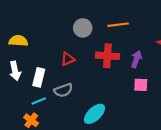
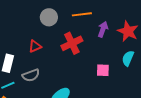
red cross: (107, 56) -> (72, 43), turned -30
purple arrow: (136, 59) -> (103, 29), moved

